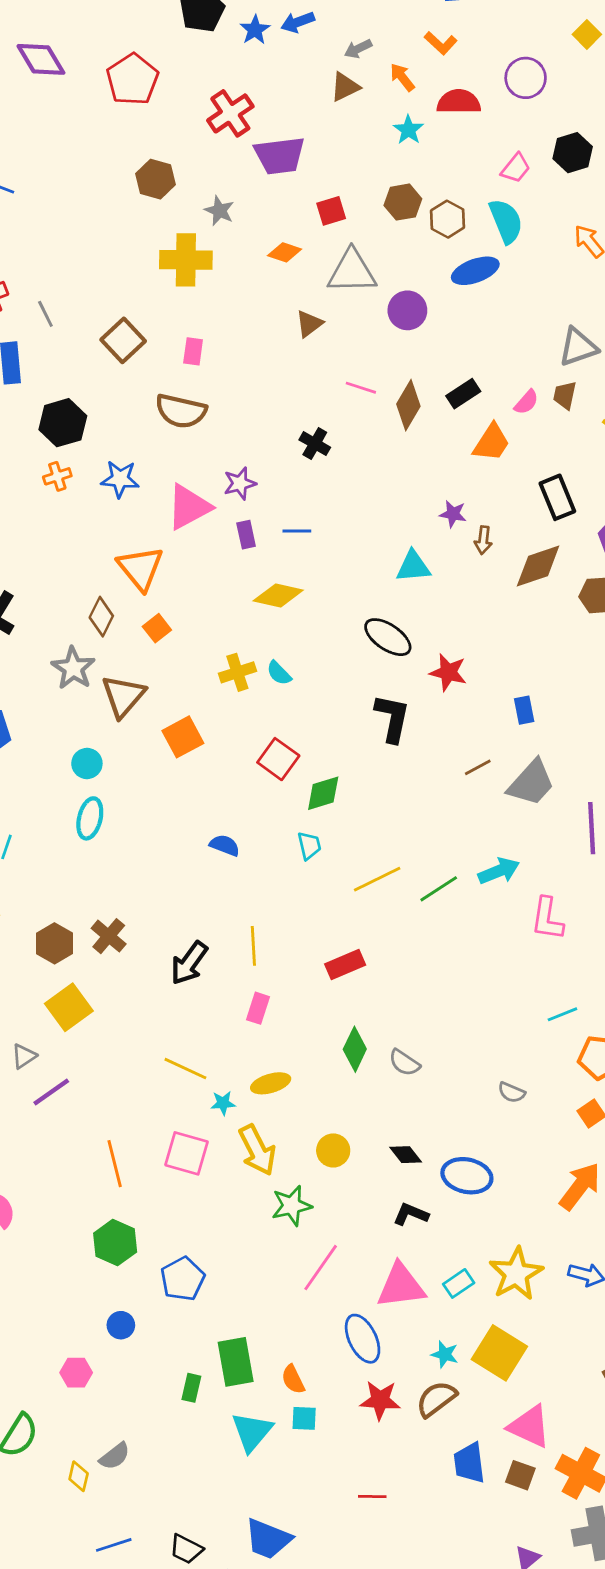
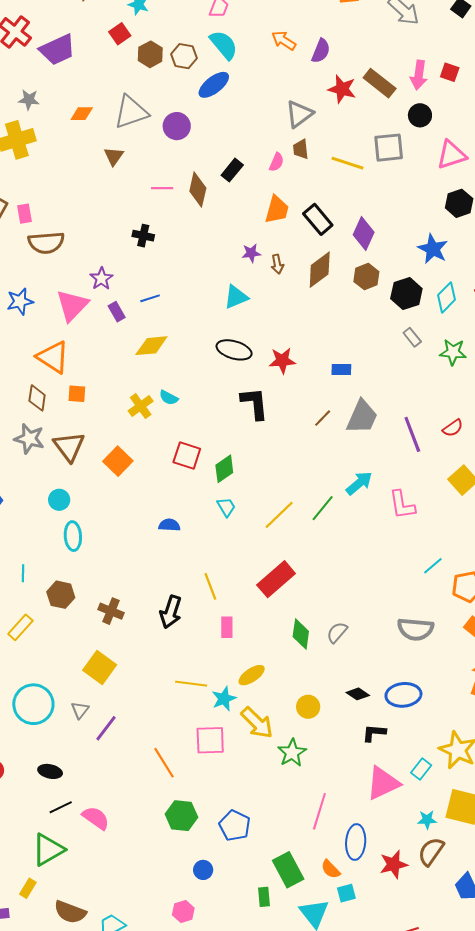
red square: (331, 211) -> (120, 34), moved
pink rectangle: (193, 351) -> (24, 214), moved
orange trapezoid: (491, 443) -> (277, 210), moved
orange square: (157, 628) -> (77, 394), turned -30
blue rectangle: (524, 710) -> (341, 370), turned -60
brown hexagon: (54, 943) -> (61, 595), moved
red rectangle: (345, 965) -> (276, 579), size x1.4
gray semicircle: (404, 1063) -> (337, 632), turned 115
gray semicircle: (512, 1092) -> (415, 629), size x1.8
cyan star: (223, 1103) -> (224, 699), size x1.4
pink line: (321, 1268) -> (319, 811), moved
blue ellipse: (363, 1339) -> (356, 842), moved, turned 48

